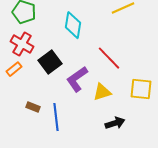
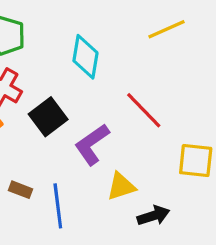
yellow triangle: (102, 92) -> (121, 186), moved

